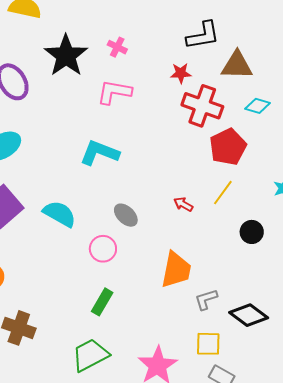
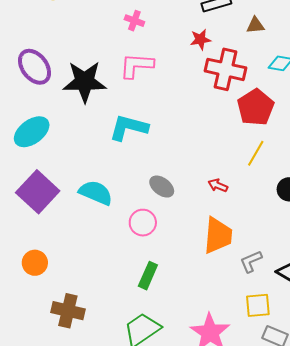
black star: (66, 56) -> (85, 82), moved, turned -30
brown triangle: (237, 65) -> (255, 25), size x0.6
red arrow: (183, 204) -> (218, 185), moved

